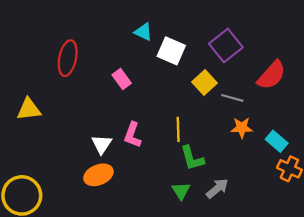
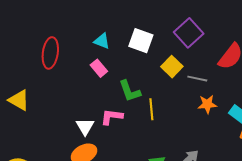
cyan triangle: (143, 32) -> (102, 41), moved
yellow triangle: (29, 109) -> (19, 100), turned 40
pink L-shape: (133, 135) -> (112, 117), turned 80
green L-shape: (192, 158) -> (130, 91), moved

